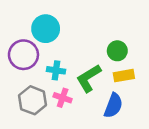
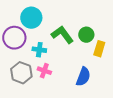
yellow rectangle: (124, 76) -> (99, 49), moved, turned -63
green L-shape: (89, 78) -> (62, 35), moved, turned 85

